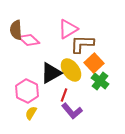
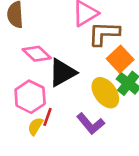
pink diamond: (29, 40) -> (37, 54), moved
yellow ellipse: (71, 70) -> (105, 93), moved
red line: (64, 95) -> (47, 117), moved

